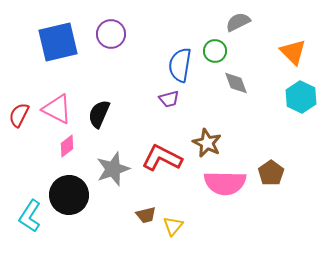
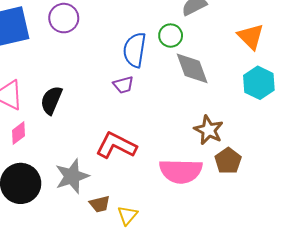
gray diamond: (236, 83) -> (192, 68), size x1.4
brown star: (207, 143) -> (209, 130), moved
gray star: (113, 169) -> (72, 176), moved

